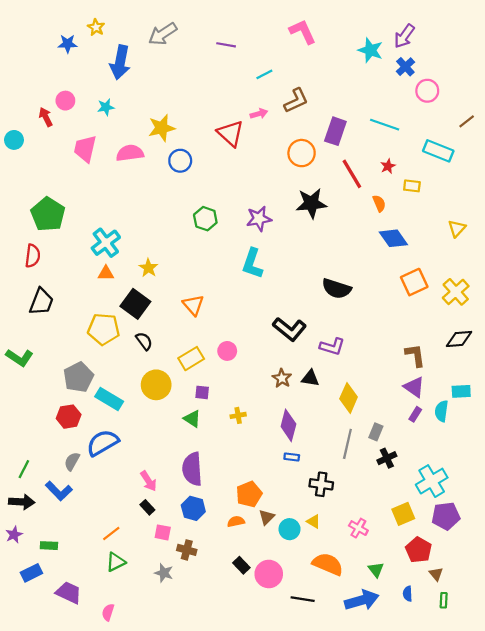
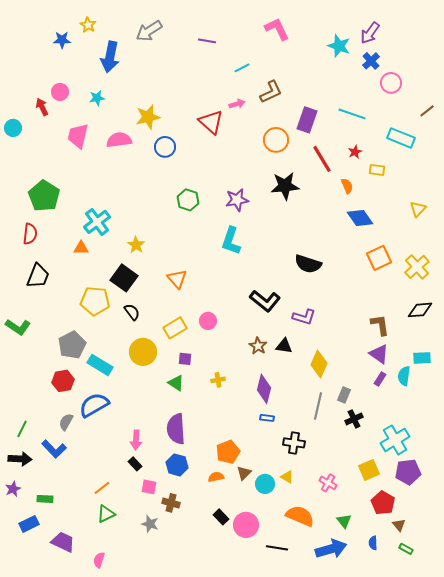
orange triangle: (106, 273) -> (81, 248), moved
pink arrow: (148, 481) -> (136, 440), turned 36
green rectangle: (444, 600) -> (406, 549), turned -64

